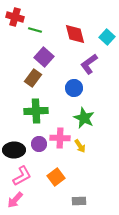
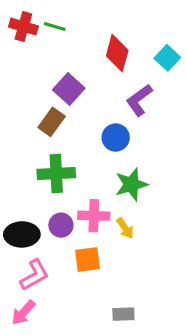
green line: (35, 30) -> (55, 27), moved
red diamond: (75, 34) -> (117, 53), turned 30
green star: (84, 118) -> (131, 184), turned 30
orange square: (56, 177) -> (88, 259), moved, turned 30

